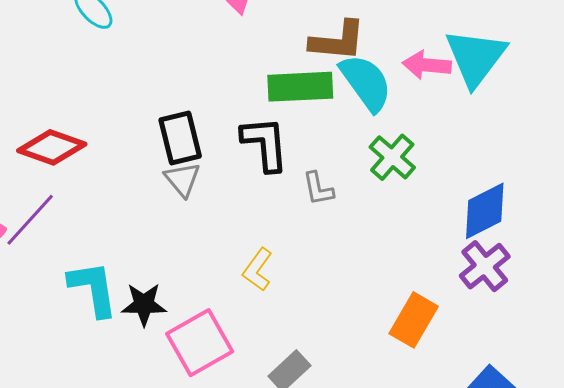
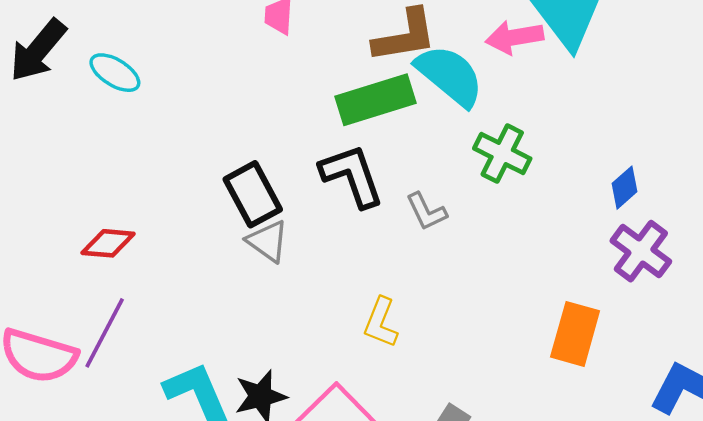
red diamond: (52, 147) -> (108, 243), size x0.7
blue diamond: (485, 211) -> (624, 188), size x0.6

